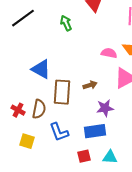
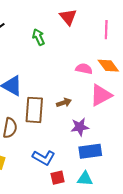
blue rectangle: (95, 131) -> (90, 151), moved
blue L-shape: (59, 132) -> (44, 158), moved, turned -40

